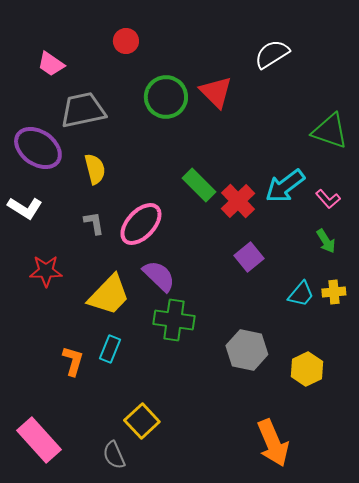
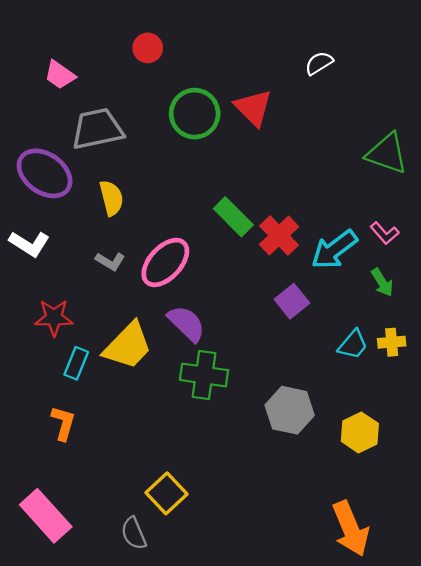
white semicircle: (272, 54) -> (319, 63), size x0.7
cyan arrow: (285, 186) -> (334, 250), moved
gray L-shape: (94, 223) -> (110, 261), turned 130
cyan rectangle: (110, 349) -> (76, 363), moved
orange L-shape: (73, 361) -> (63, 423), moved
orange arrow: (273, 443) -> (351, 529), moved

